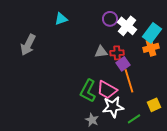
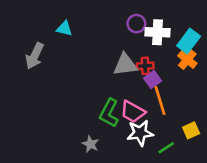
cyan triangle: (61, 19) -> (64, 29), moved, turned 32
white cross: (127, 26) -> (158, 32), turned -36
orange cross: (151, 48) -> (187, 60), turned -35
gray triangle: (101, 52) -> (125, 65), size x1.5
gray star: (92, 120) -> (90, 144), moved

